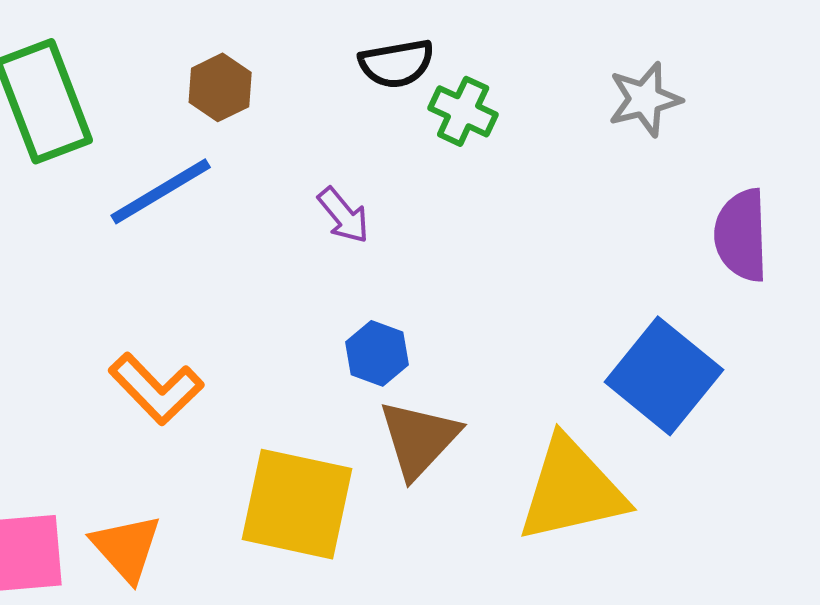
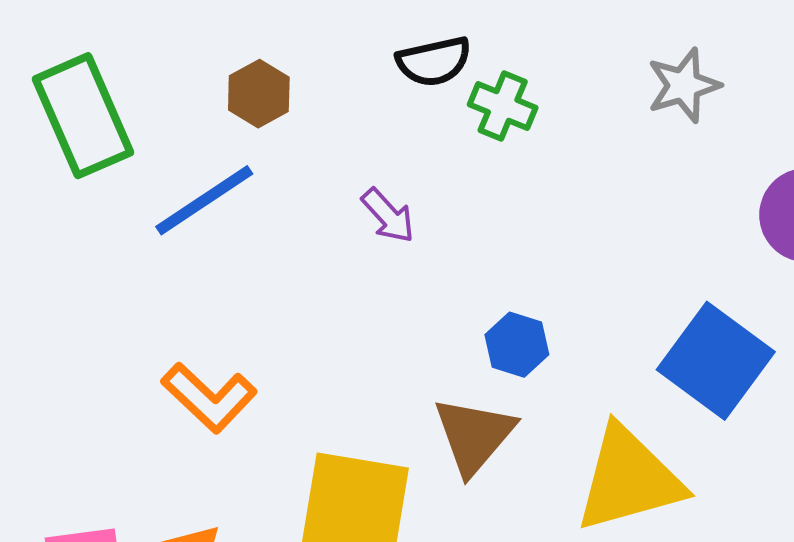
blue hexagon: (377, 353) -> (517, 345), moved

